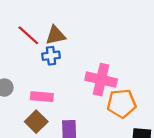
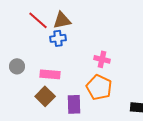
pink cross: (101, 80) -> (102, 59), size x0.6
orange pentagon: (122, 103) -> (99, 87), moved, turned 30

